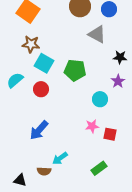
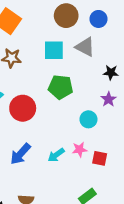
cyan square: (44, 63) -> (54, 50), moved, turned -30
red circle: (41, 89) -> (23, 108), size x1.5
cyan arrow: (60, 158) -> (56, 155), moved

